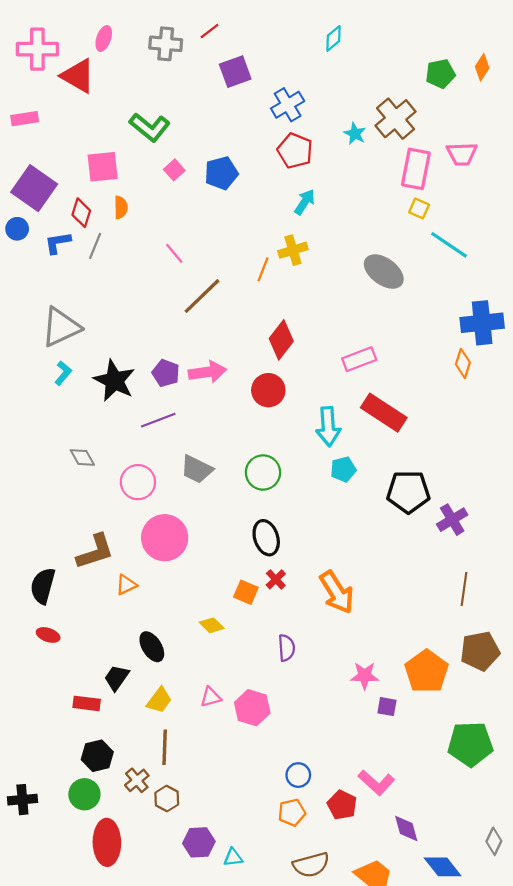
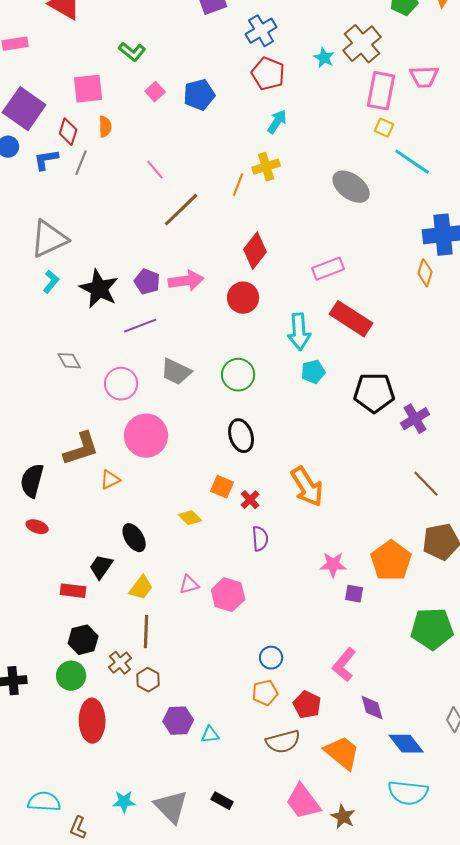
green L-shape: (150, 127) -> (132, 52), size x0.7
red cross: (276, 579) -> (250, 500), moved
brown line: (464, 589) -> (426, 484), turned -52
pink L-shape: (376, 783) -> (344, 665), turned 88
red pentagon: (342, 805) -> (307, 705), moved

